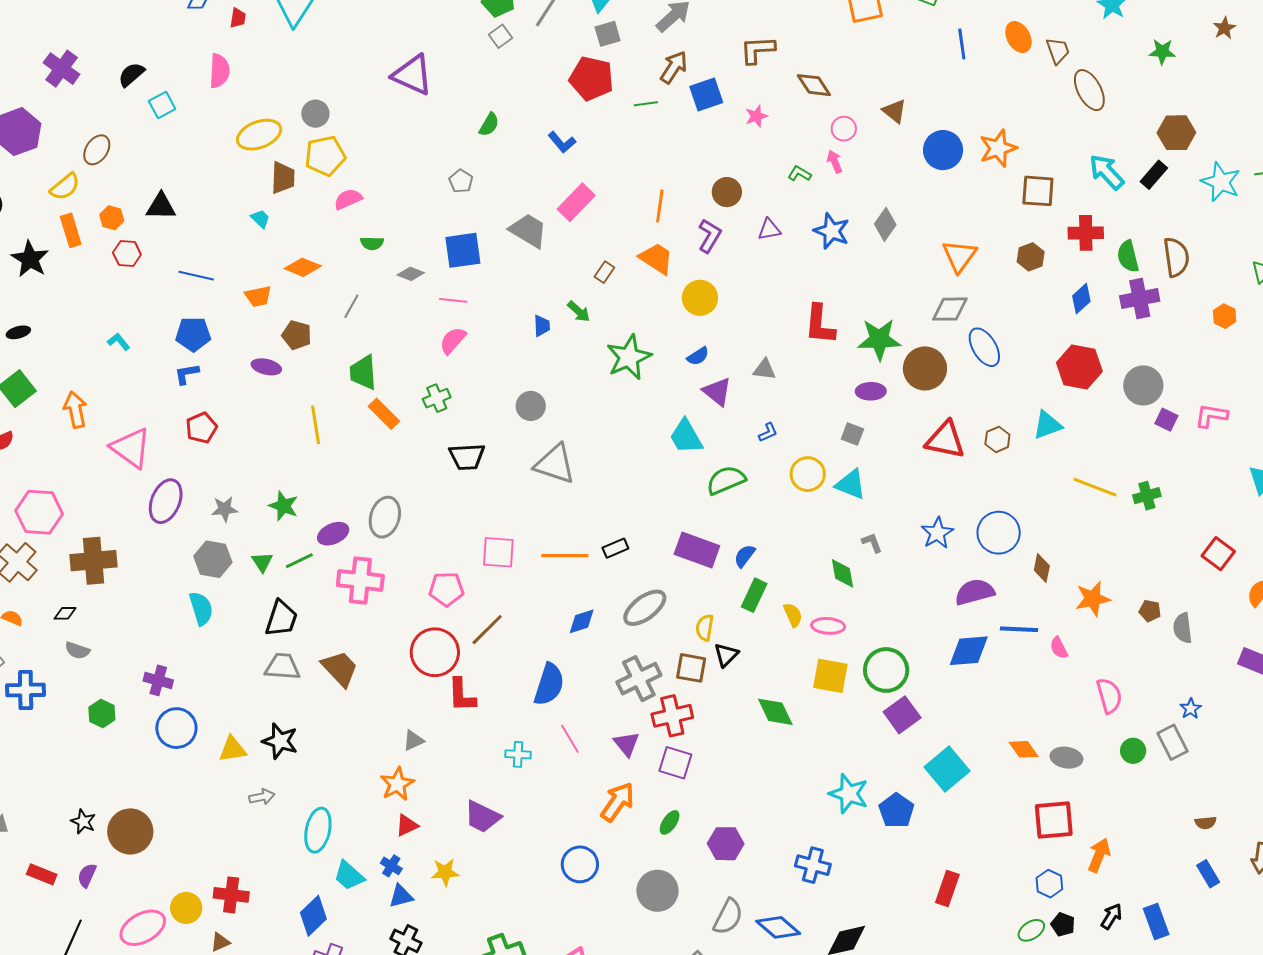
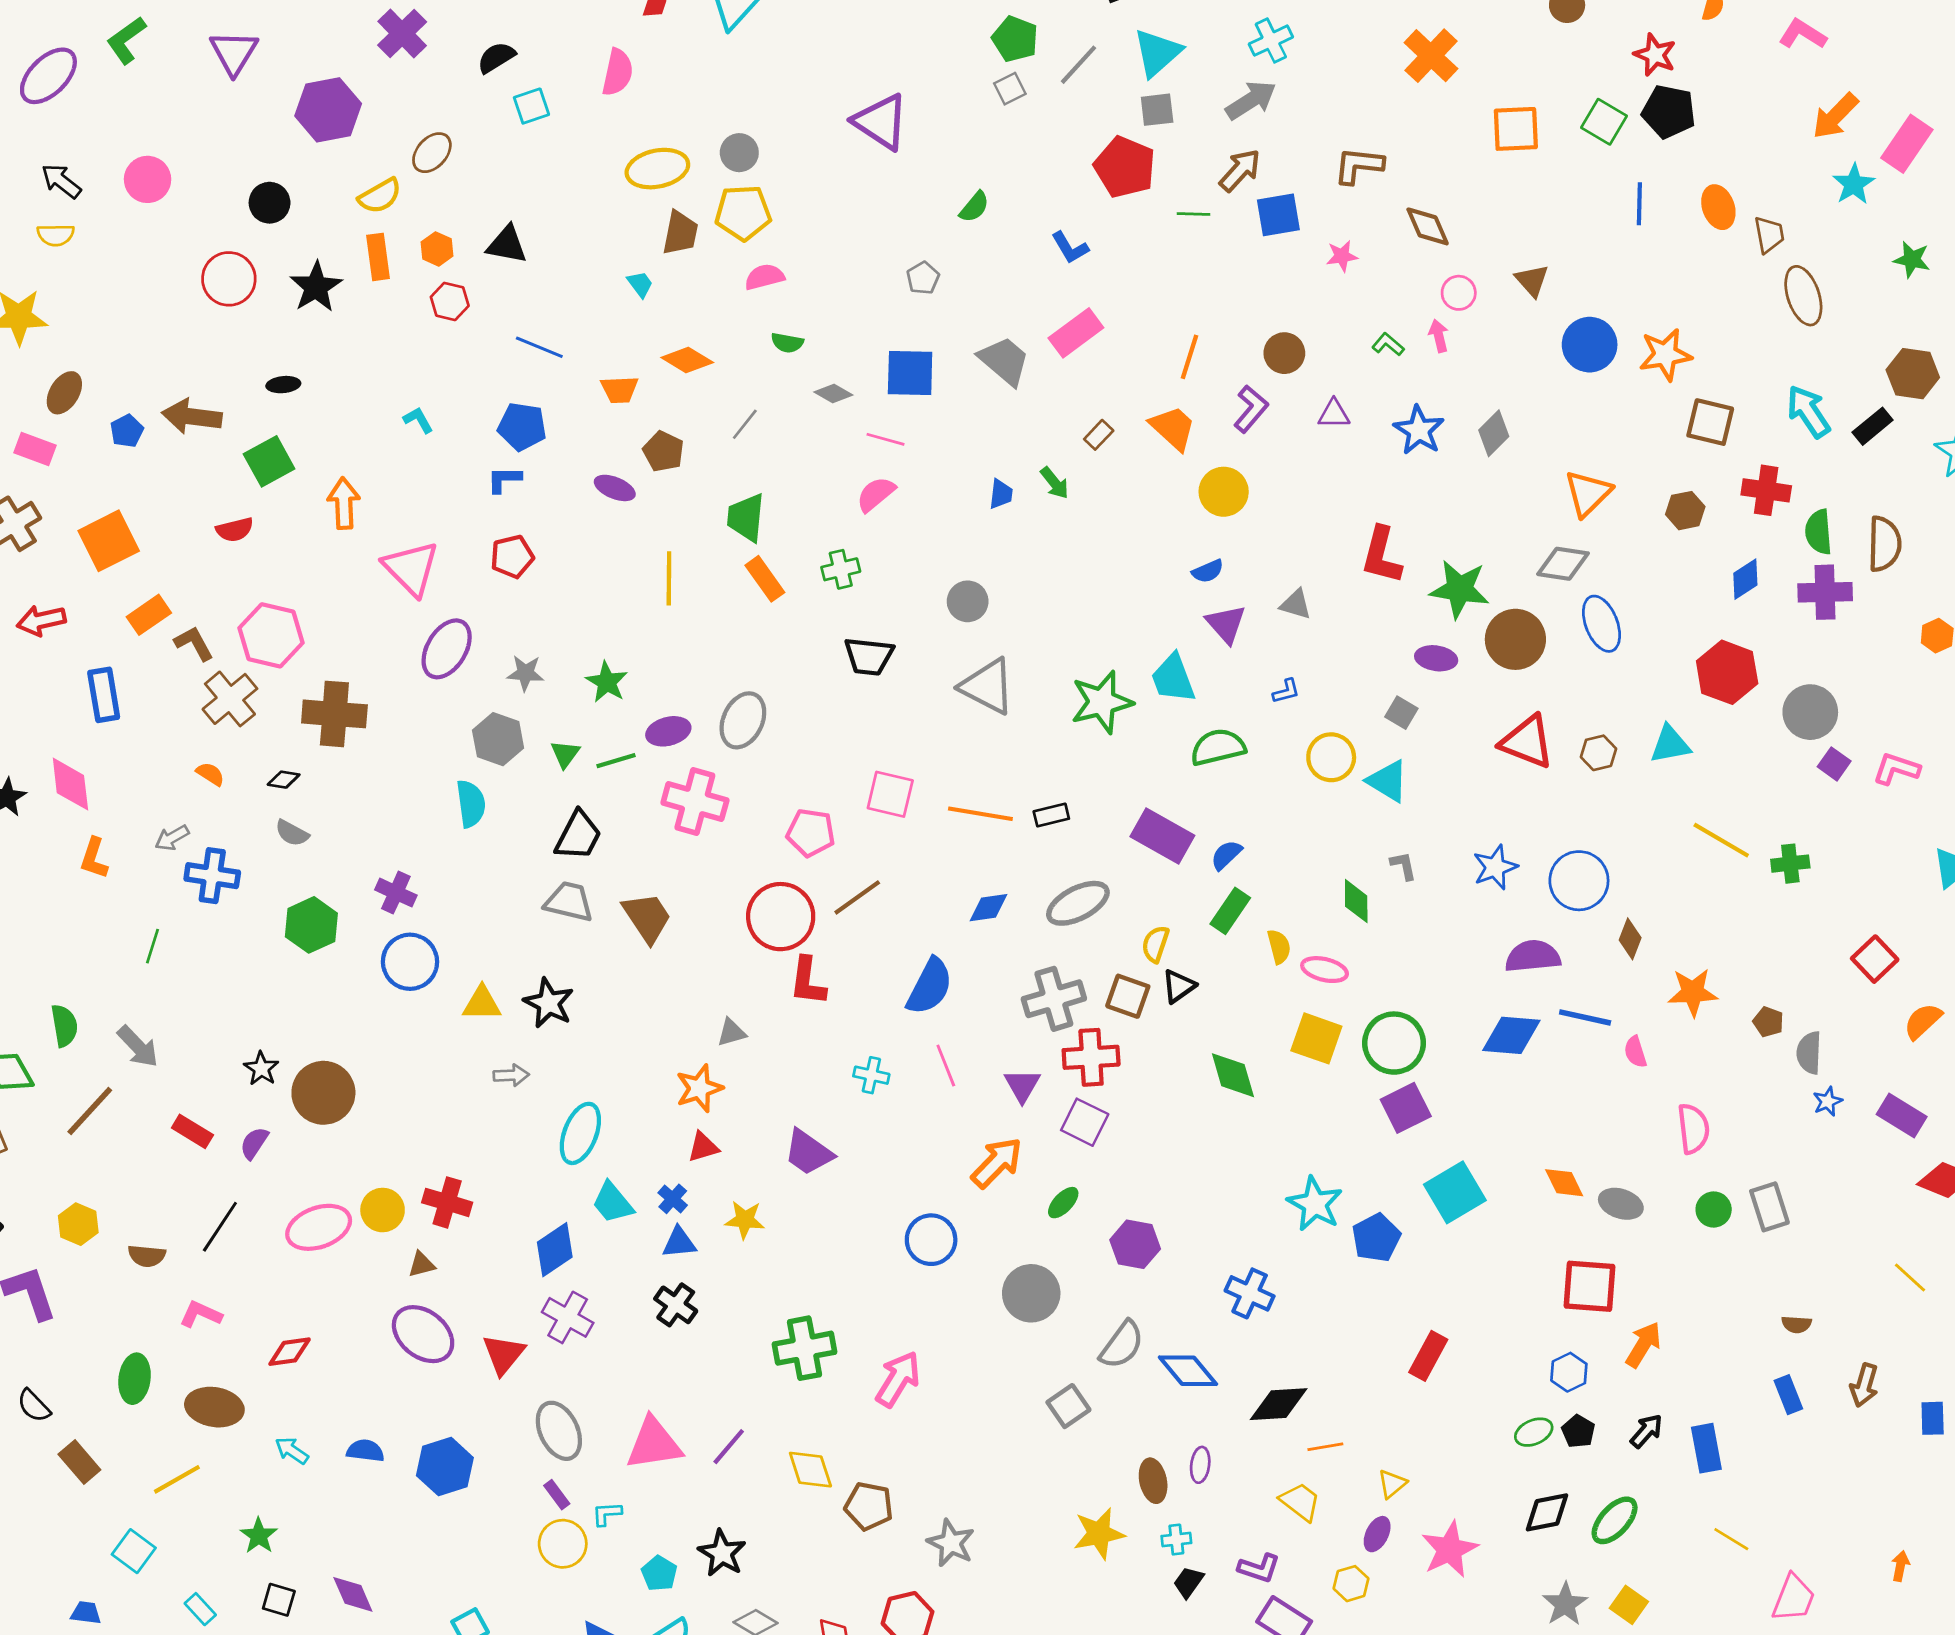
green star: (629, 357) -> (1102, 702), moved
blue star: (1191, 709) -> (1828, 1101), moved
green hexagon: (102, 714) -> (311, 925), size x1.4

